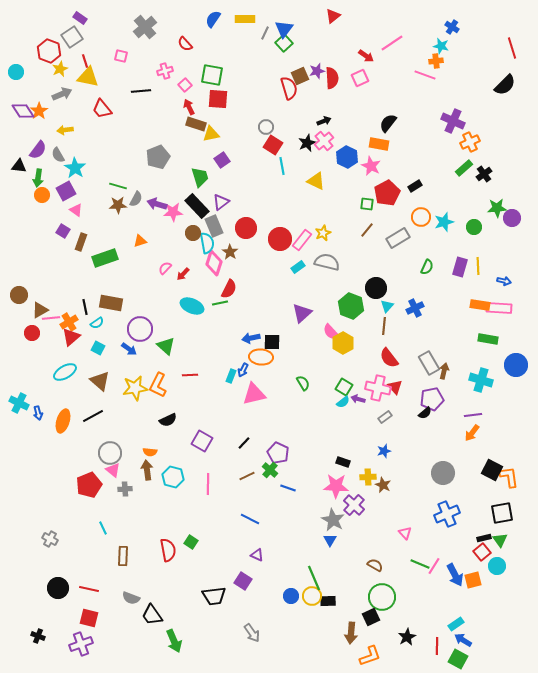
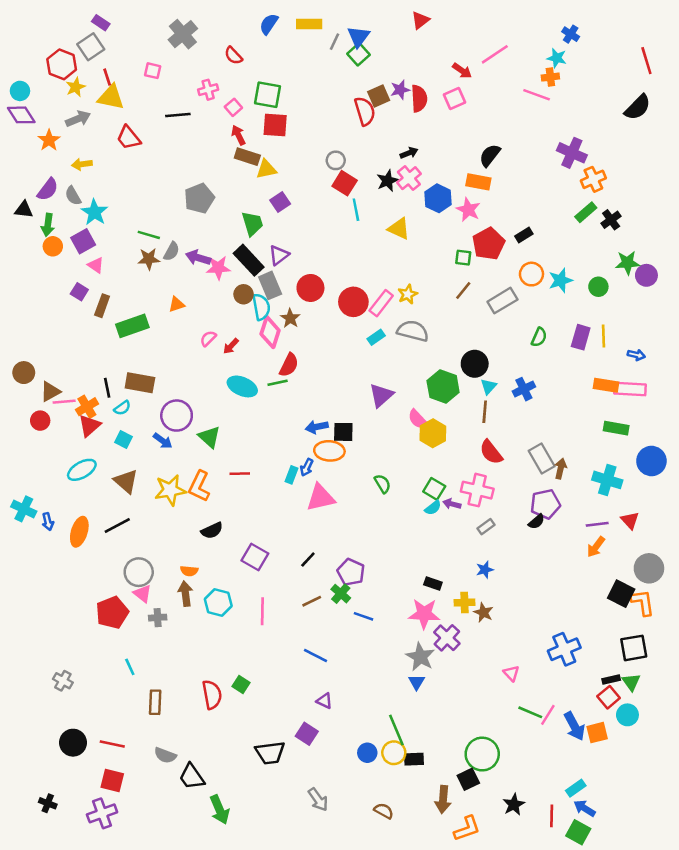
purple diamond: (23, 111) -> (21, 115), moved
red triangle: (395, 387) -> (630, 520), moved
gray circle: (443, 473) -> (649, 568), moved
brown semicircle: (375, 565) -> (384, 811), moved

